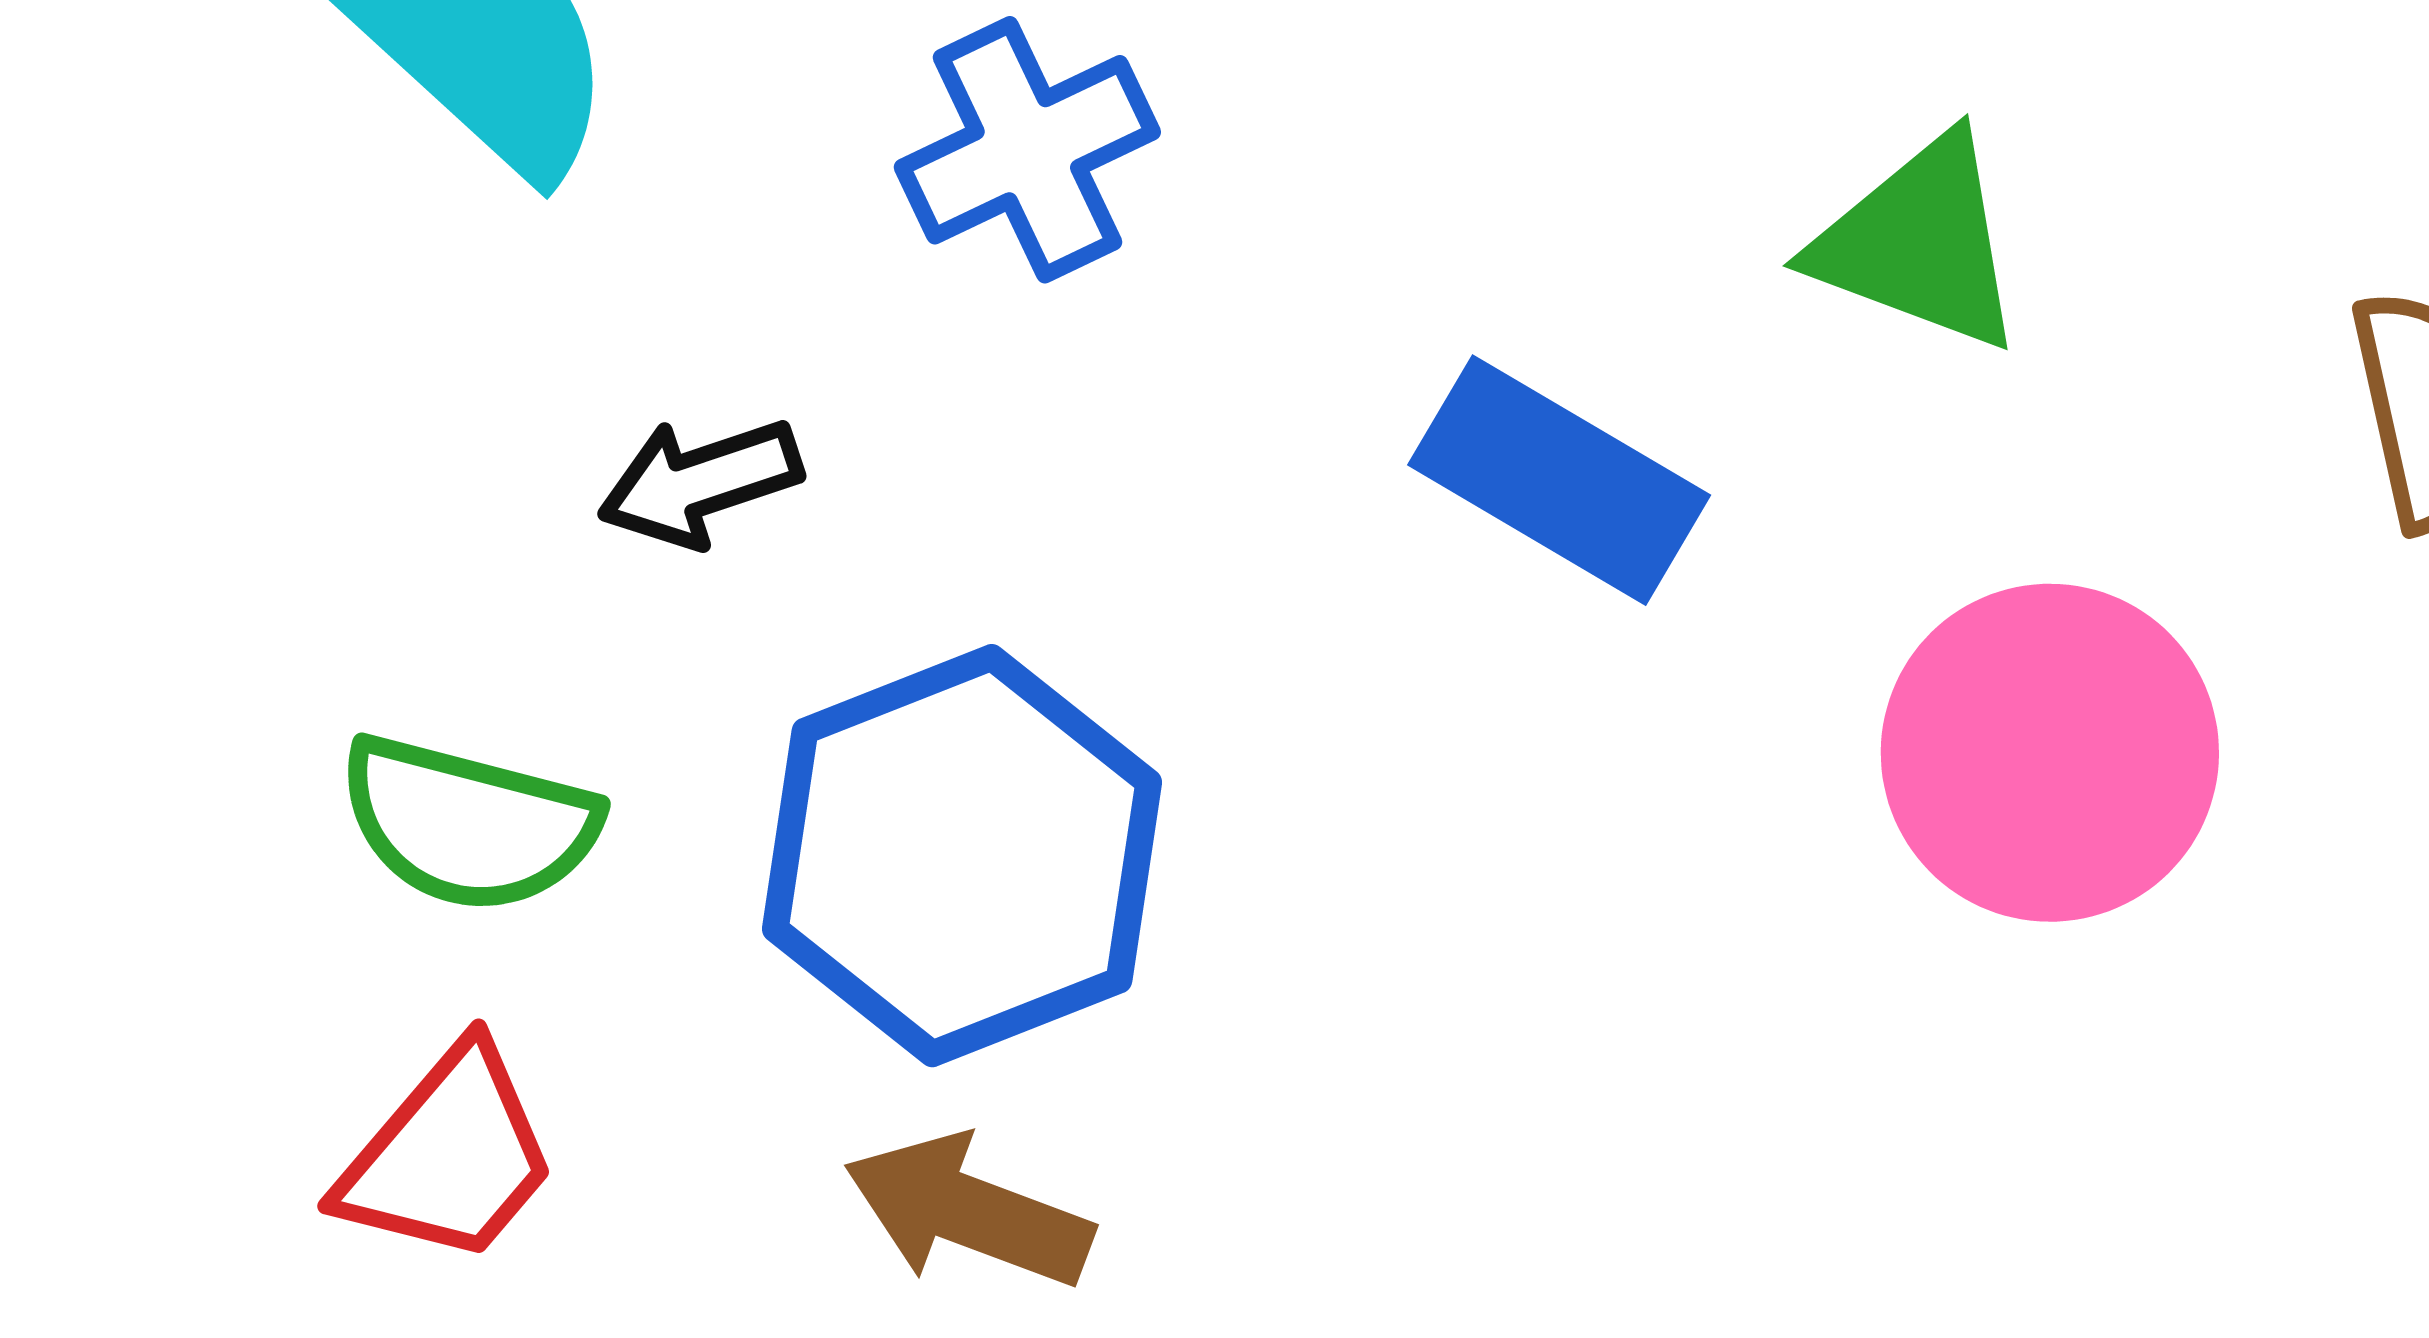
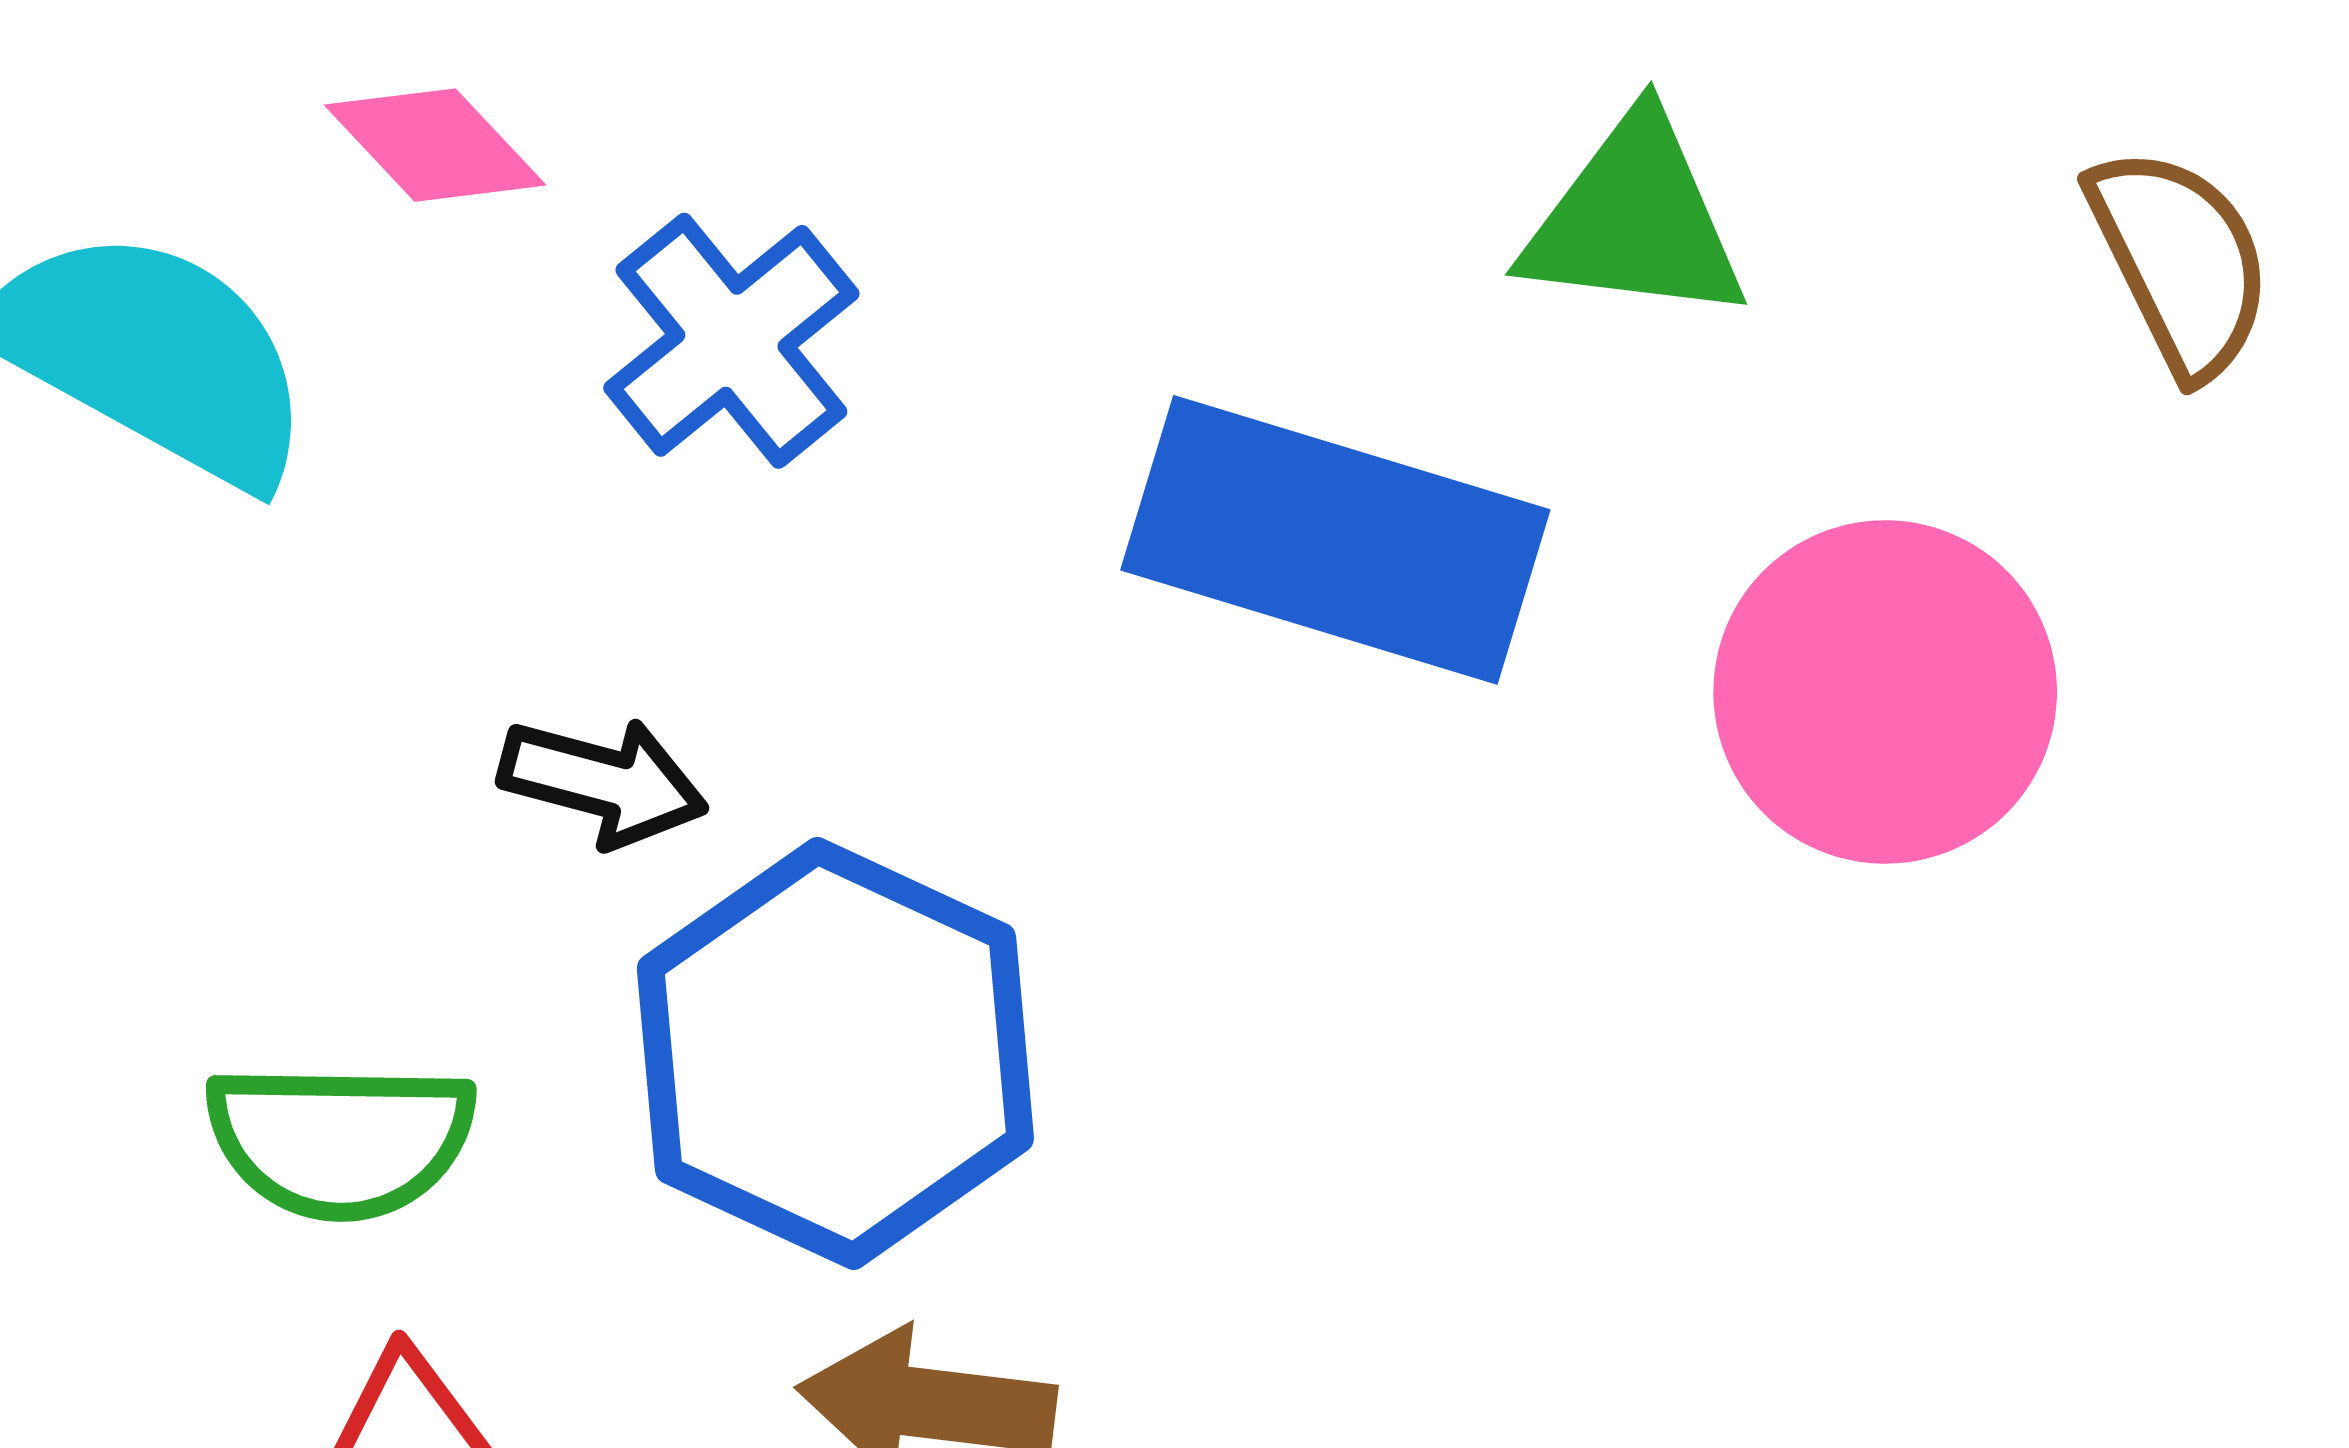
blue rectangle: (1559, 480) -> (1335, 540), size x1.4
black arrow: (700, 482) -> (603, 782), moved, turned -133

